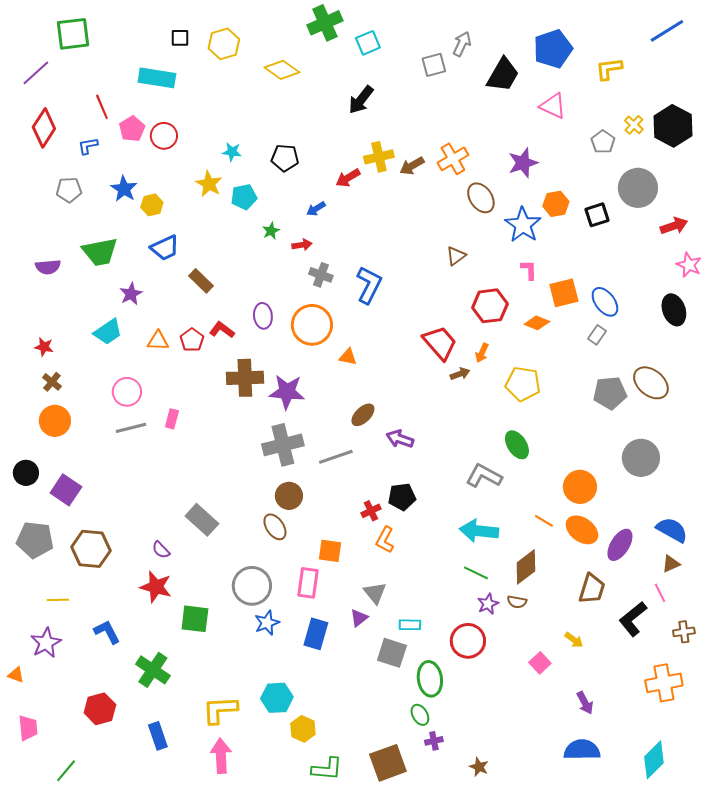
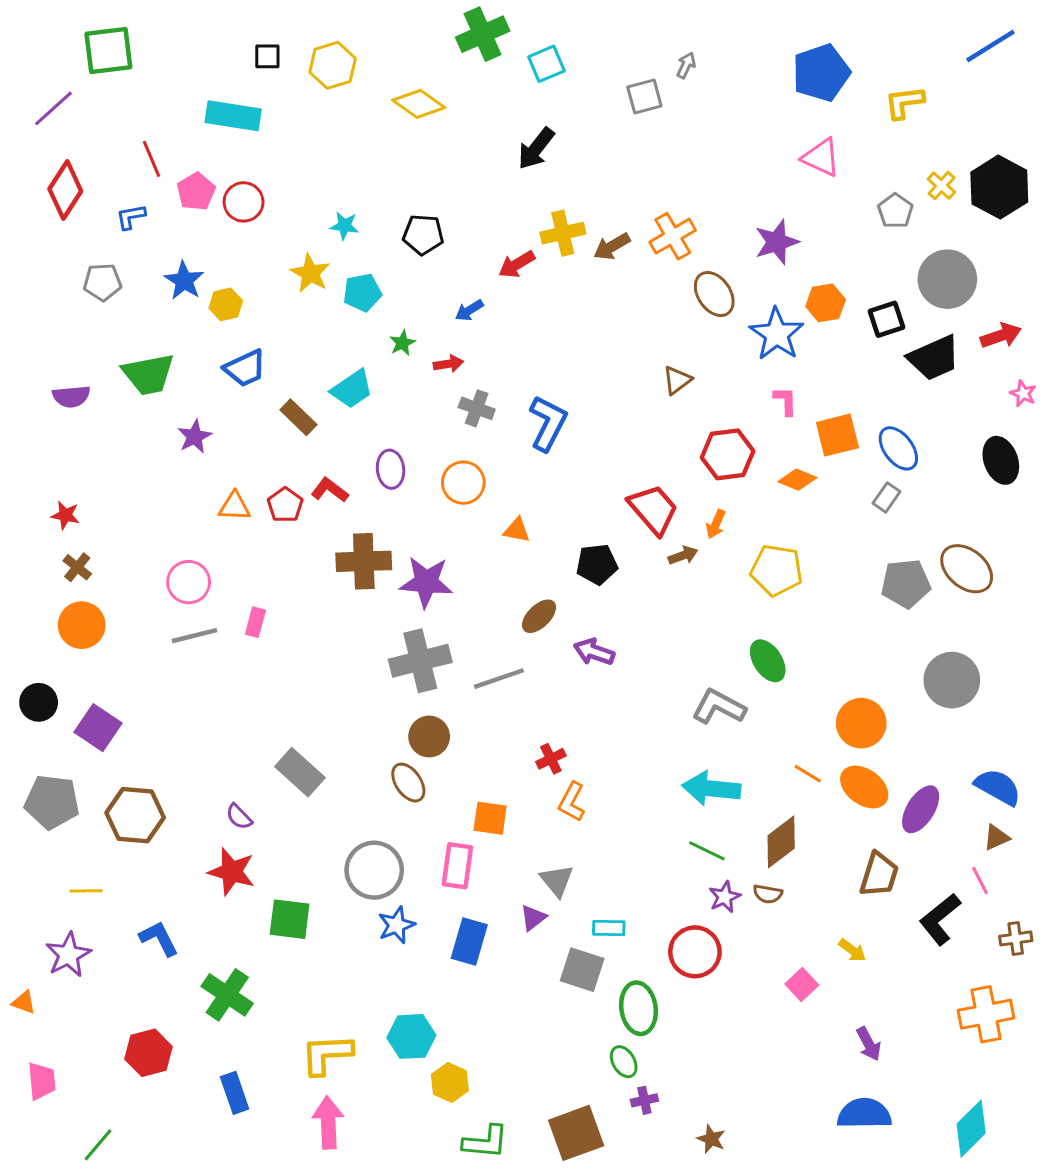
gray arrow: (462, 44) -> (686, 65), size x0.7
black trapezoid: (503, 75) -> (934, 358), moved, turned 36
pink star: (689, 265) -> (1023, 393), size x0.7
orange circle: (312, 325) -> (463, 483), size x0.7
cyan trapezoid: (108, 332) -> (352, 389), moved
black pentagon: (402, 497) -> (597, 564), moved

